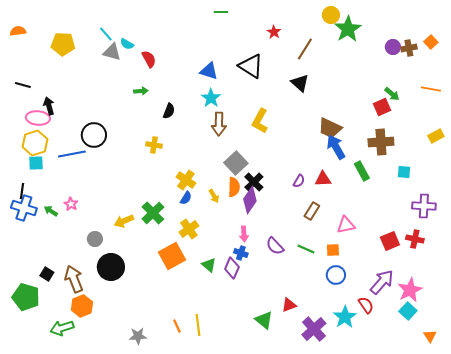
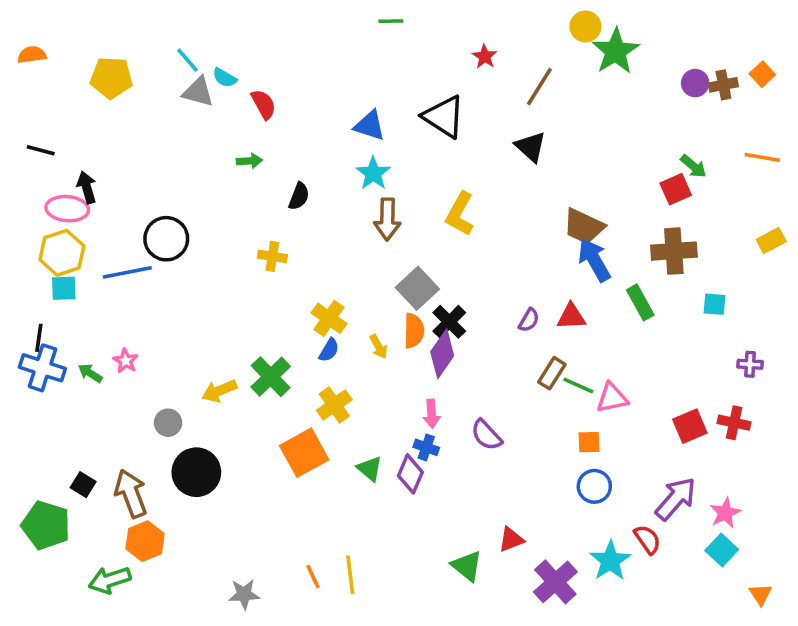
purple cross: (424, 206) -> (750, 364), size x0.6
green line: (306, 249) -> (578, 386), moved
pink star: (410, 290) -> (725, 513), size x0.7

